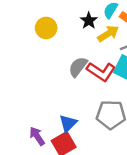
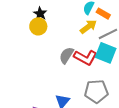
black star: (89, 21) -> (40, 14), moved

